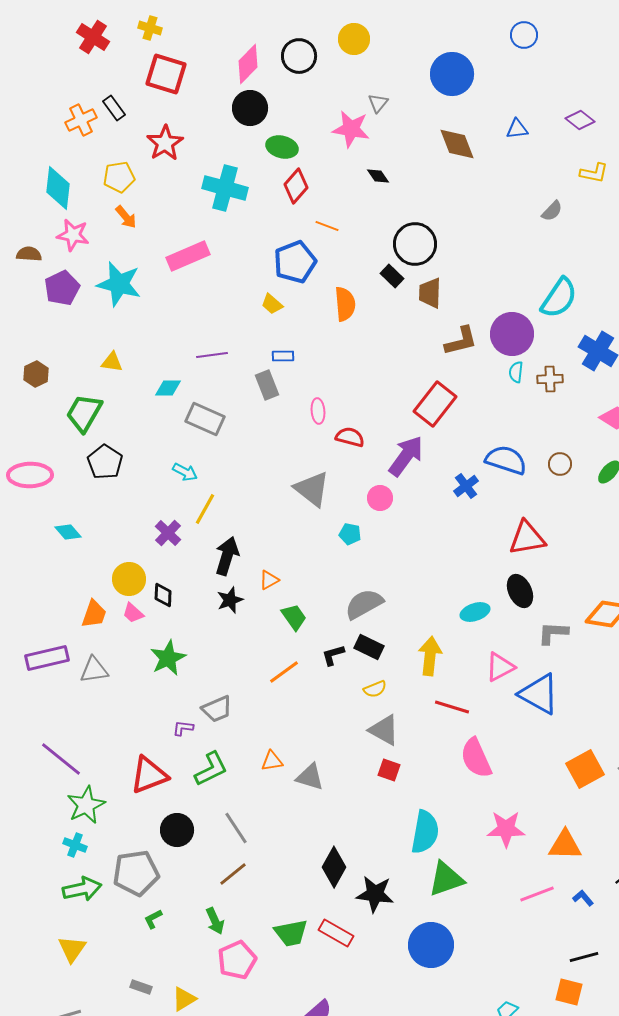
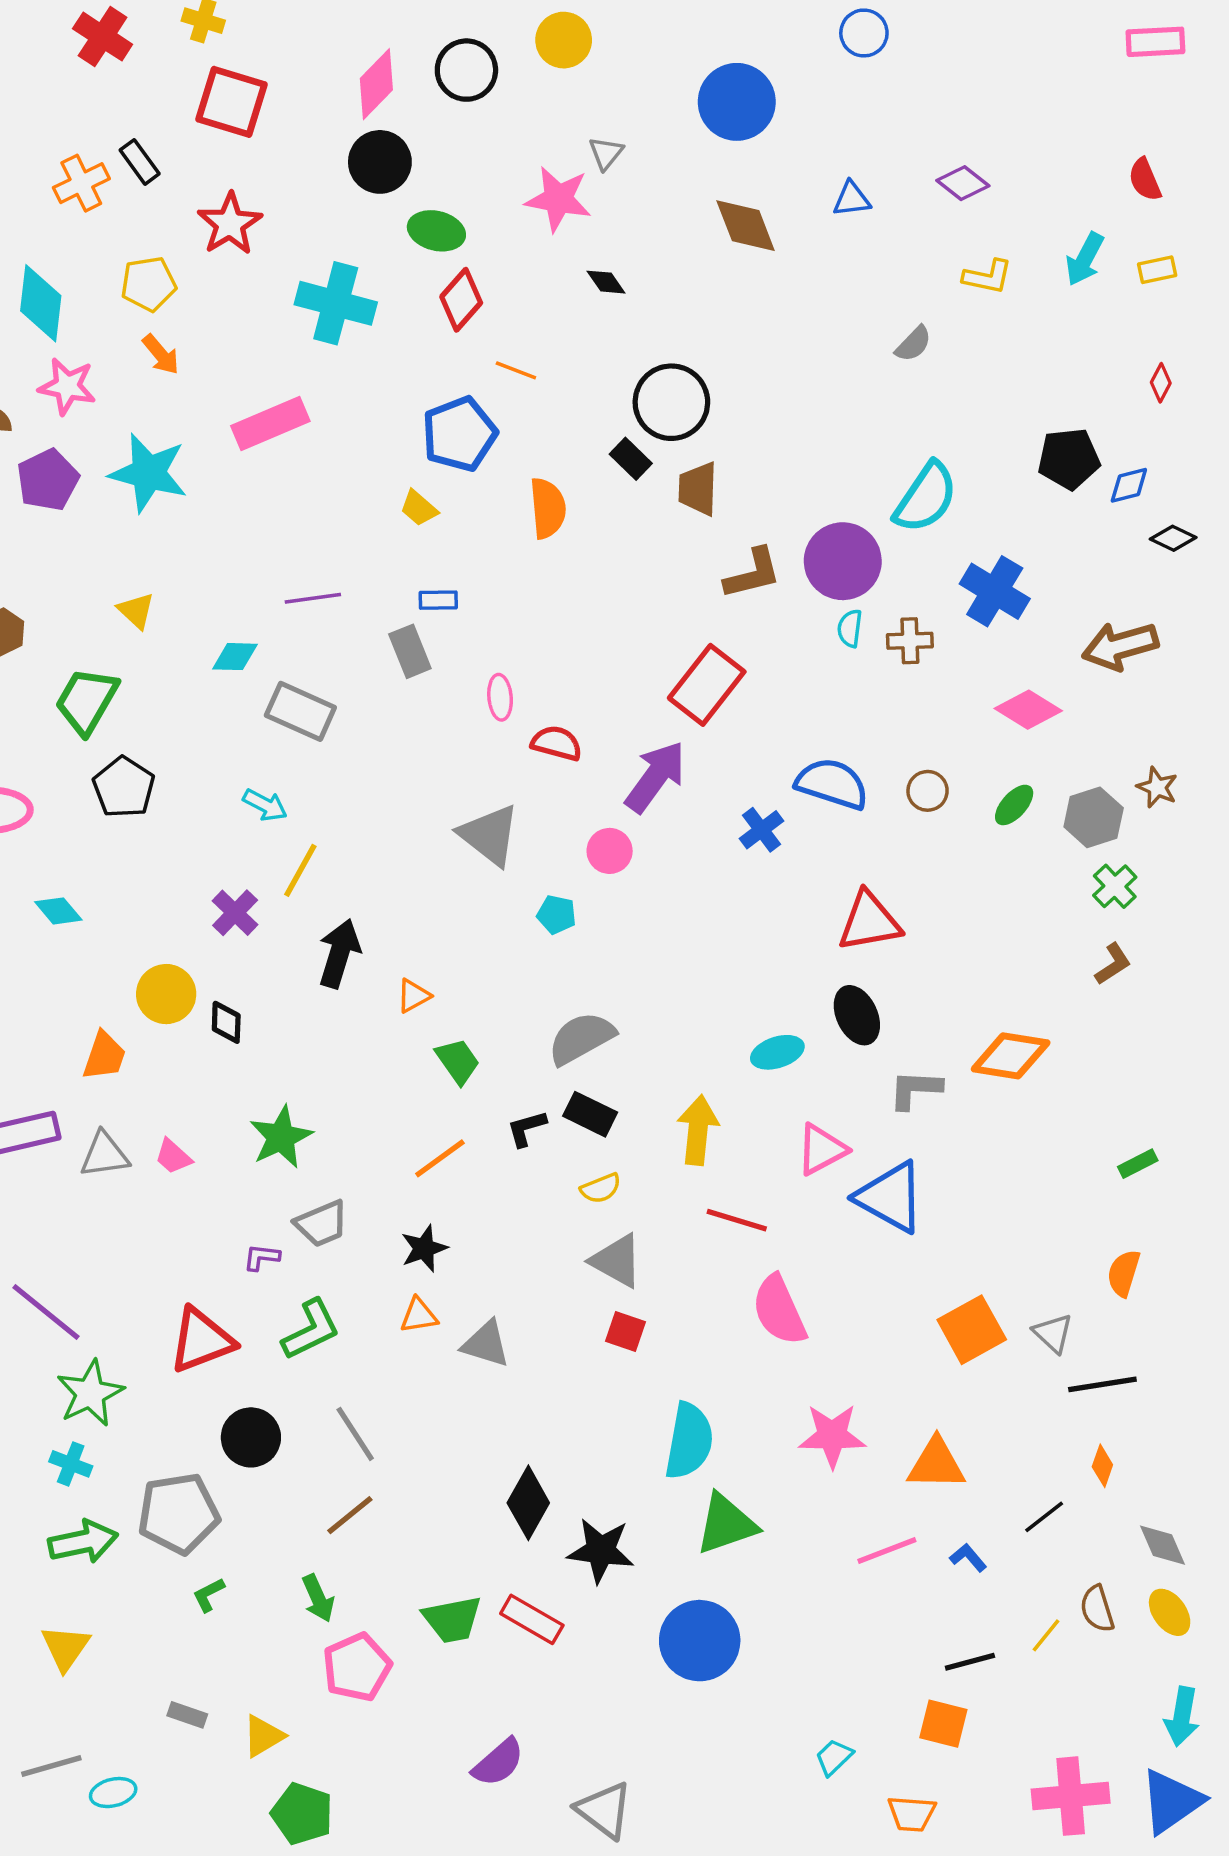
yellow triangle: (112, 362) -> (136, 611), turned 35
black star: (230, 600) -> (424, 1248), moved
pink trapezoid: (133, 613) -> (173, 1157), moved
green star: (168, 658) -> (281, 1137), moved

